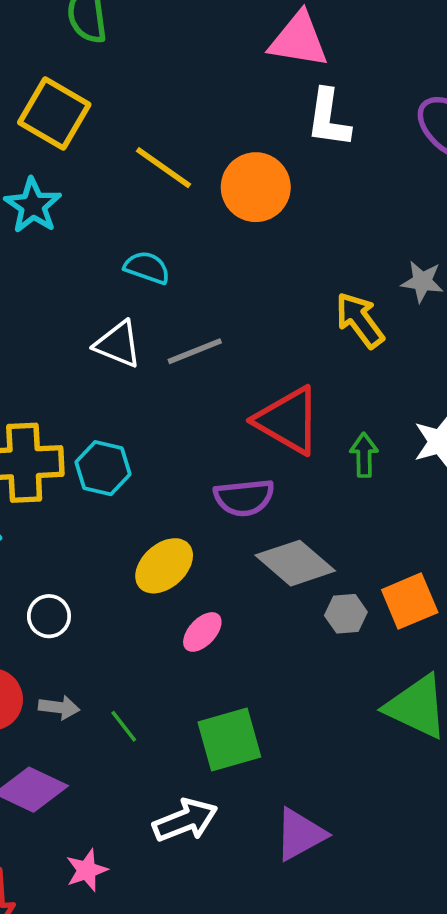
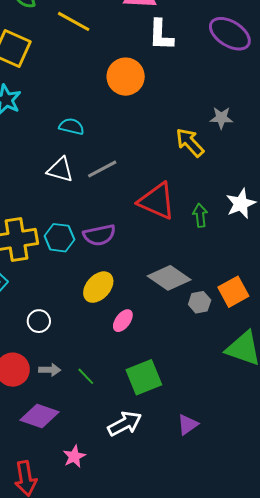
yellow line: (163, 168) -> (74, 21), moved
purple semicircle: (244, 498) -> (99, 235), moved
purple triangle: (300, 834) -> (188, 425), size x0.7

